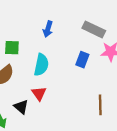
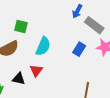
blue arrow: (48, 29) -> (77, 11), moved
black triangle: (21, 107) -> (19, 79), turned -40

